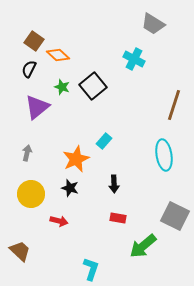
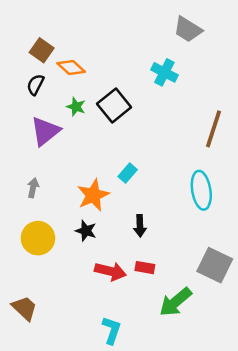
red arrow: (59, 221) -> (110, 271), moved, size x1.4

